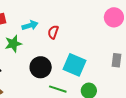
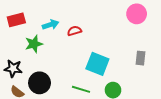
red semicircle: (53, 32) -> (74, 31), turned 56
black circle: (41, 67) -> (40, 83), moved

